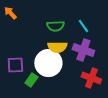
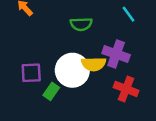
cyan line: (83, 26) -> (129, 14), moved
yellow semicircle: (57, 47) -> (94, 64), moved

